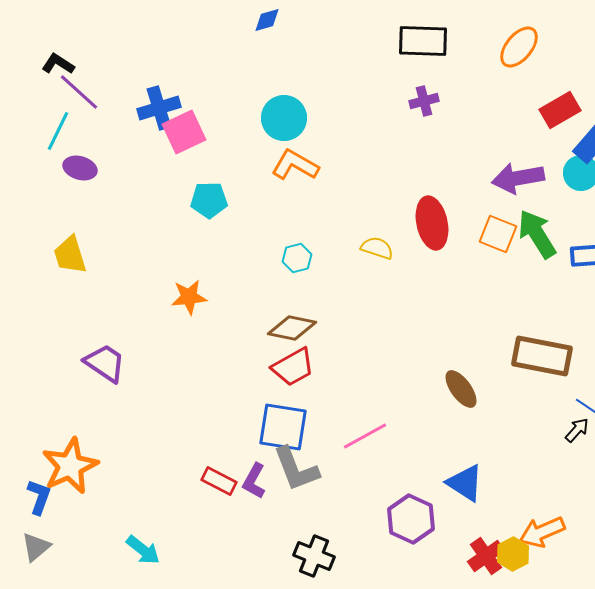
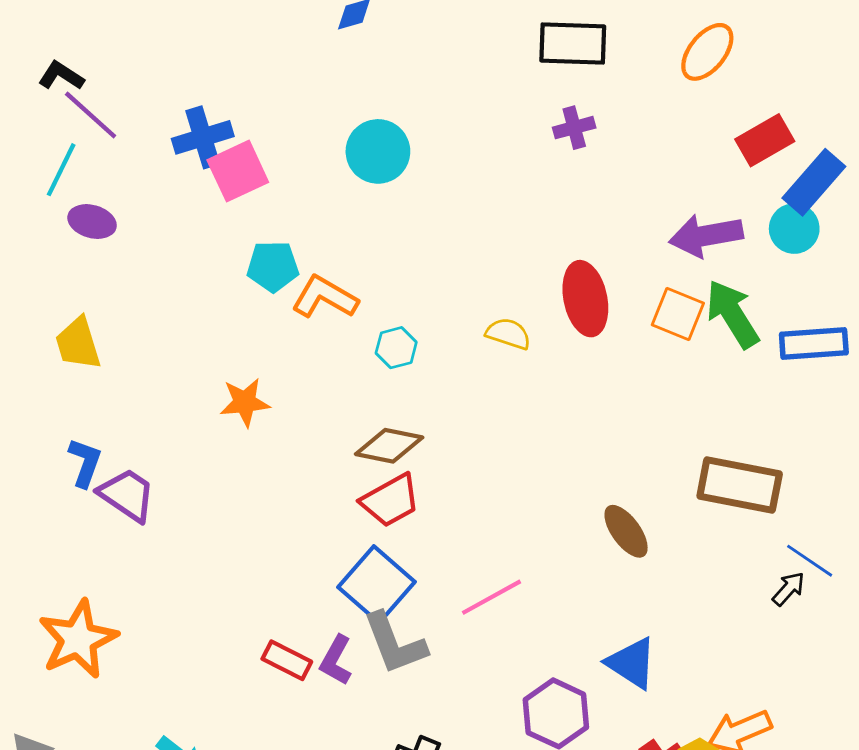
orange L-shape: (295, 165) -> (325, 297), moved
blue square: (283, 427) -> (377, 585), turned 32
blue L-shape: (39, 497) -> (85, 463), moved

